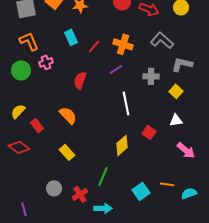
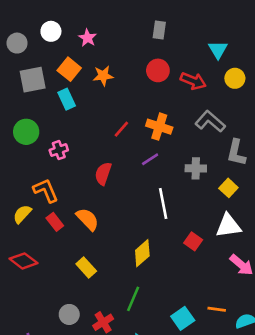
cyan rectangle: (71, 37) -> (67, 99), moved
orange L-shape: (29, 41) -> (46, 191), moved
gray L-shape: (182, 64) -> (236, 153), turned -90
green circle: (21, 70) -> (26, 132), moved
white triangle: (176, 120) -> (228, 226), size x1.5
red rectangle: (37, 125) -> (55, 222), moved
yellow diamond: (122, 145) -> (142, 253), moved

